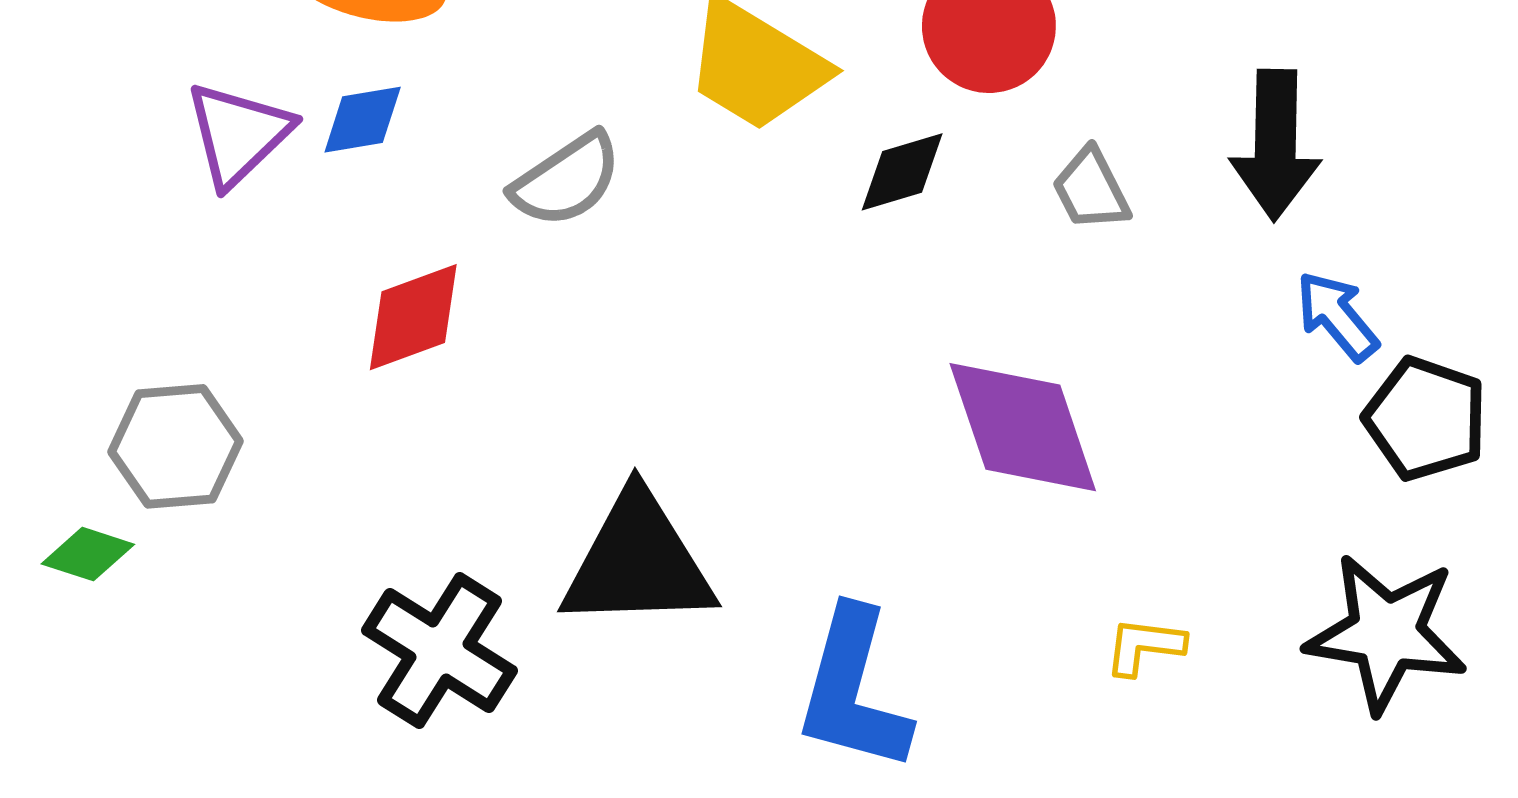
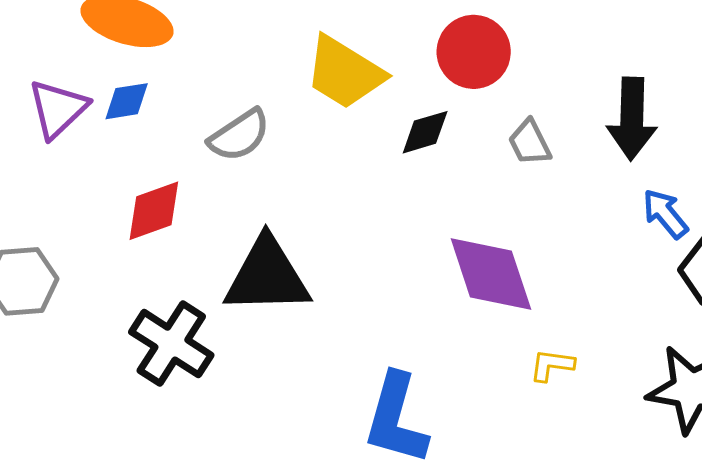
black triangle: (638, 562) -> (267, 276), moved
yellow L-shape: (1144, 646) -> (552, 365), moved
black cross: (439, 651) -> (171, 344), moved

